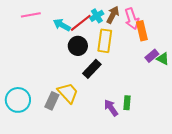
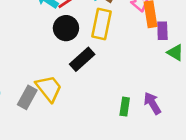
purple rectangle: (152, 56) -> (162, 31), moved, turned -56
purple arrow: (111, 108) -> (152, 103), moved

